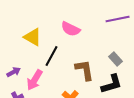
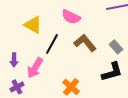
brown L-shape: (85, 70) -> (85, 43), moved, turned -30
purple arrow: (14, 72) -> (14, 60), turned 120

